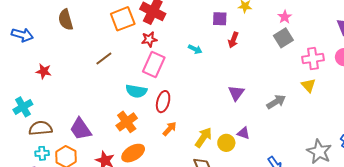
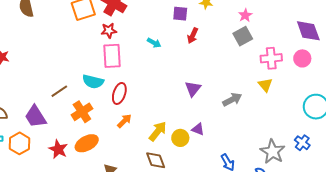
brown line: (104, 58) -> (59, 91), moved
pink rectangle: (154, 64) -> (112, 56), turned -30

